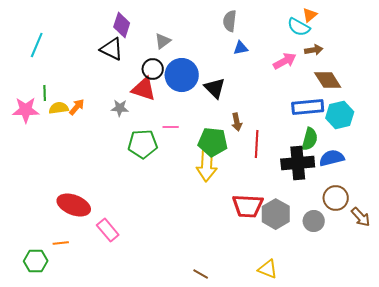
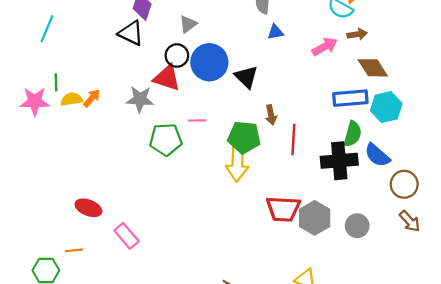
gray star: (120, 108) -> (140, 99), size x1.4
blue semicircle: (332, 158) -> (377, 155), turned -125
brown circle: (336, 198) -> (404, 184), moved
red ellipse: (74, 205) -> (88, 208), size x0.7

